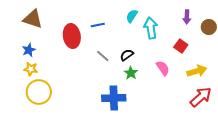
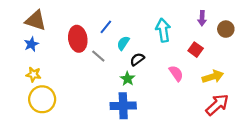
cyan semicircle: (132, 16) -> (123, 43), moved
blue line: (98, 25) -> (106, 27), turned -40
blue star: (29, 50) -> (31, 44), moved
gray line: (103, 56) -> (98, 56), moved
green star: (131, 73) -> (127, 79), moved

